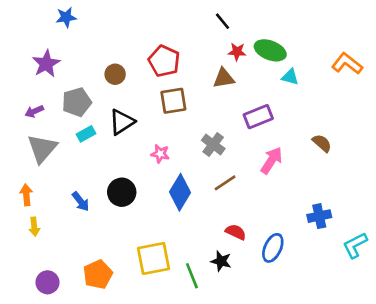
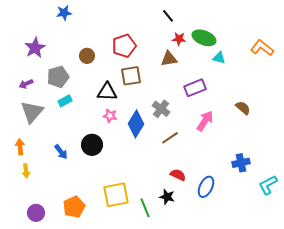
blue star: (66, 17) -> (64, 13), moved
red pentagon: (164, 61) -> (124, 46), turned 30
black triangle: (122, 122) -> (107, 92), moved, turned 35
pink star: (160, 154) -> (110, 116), moved
blue diamond: (180, 192) -> (136, 124), moved

